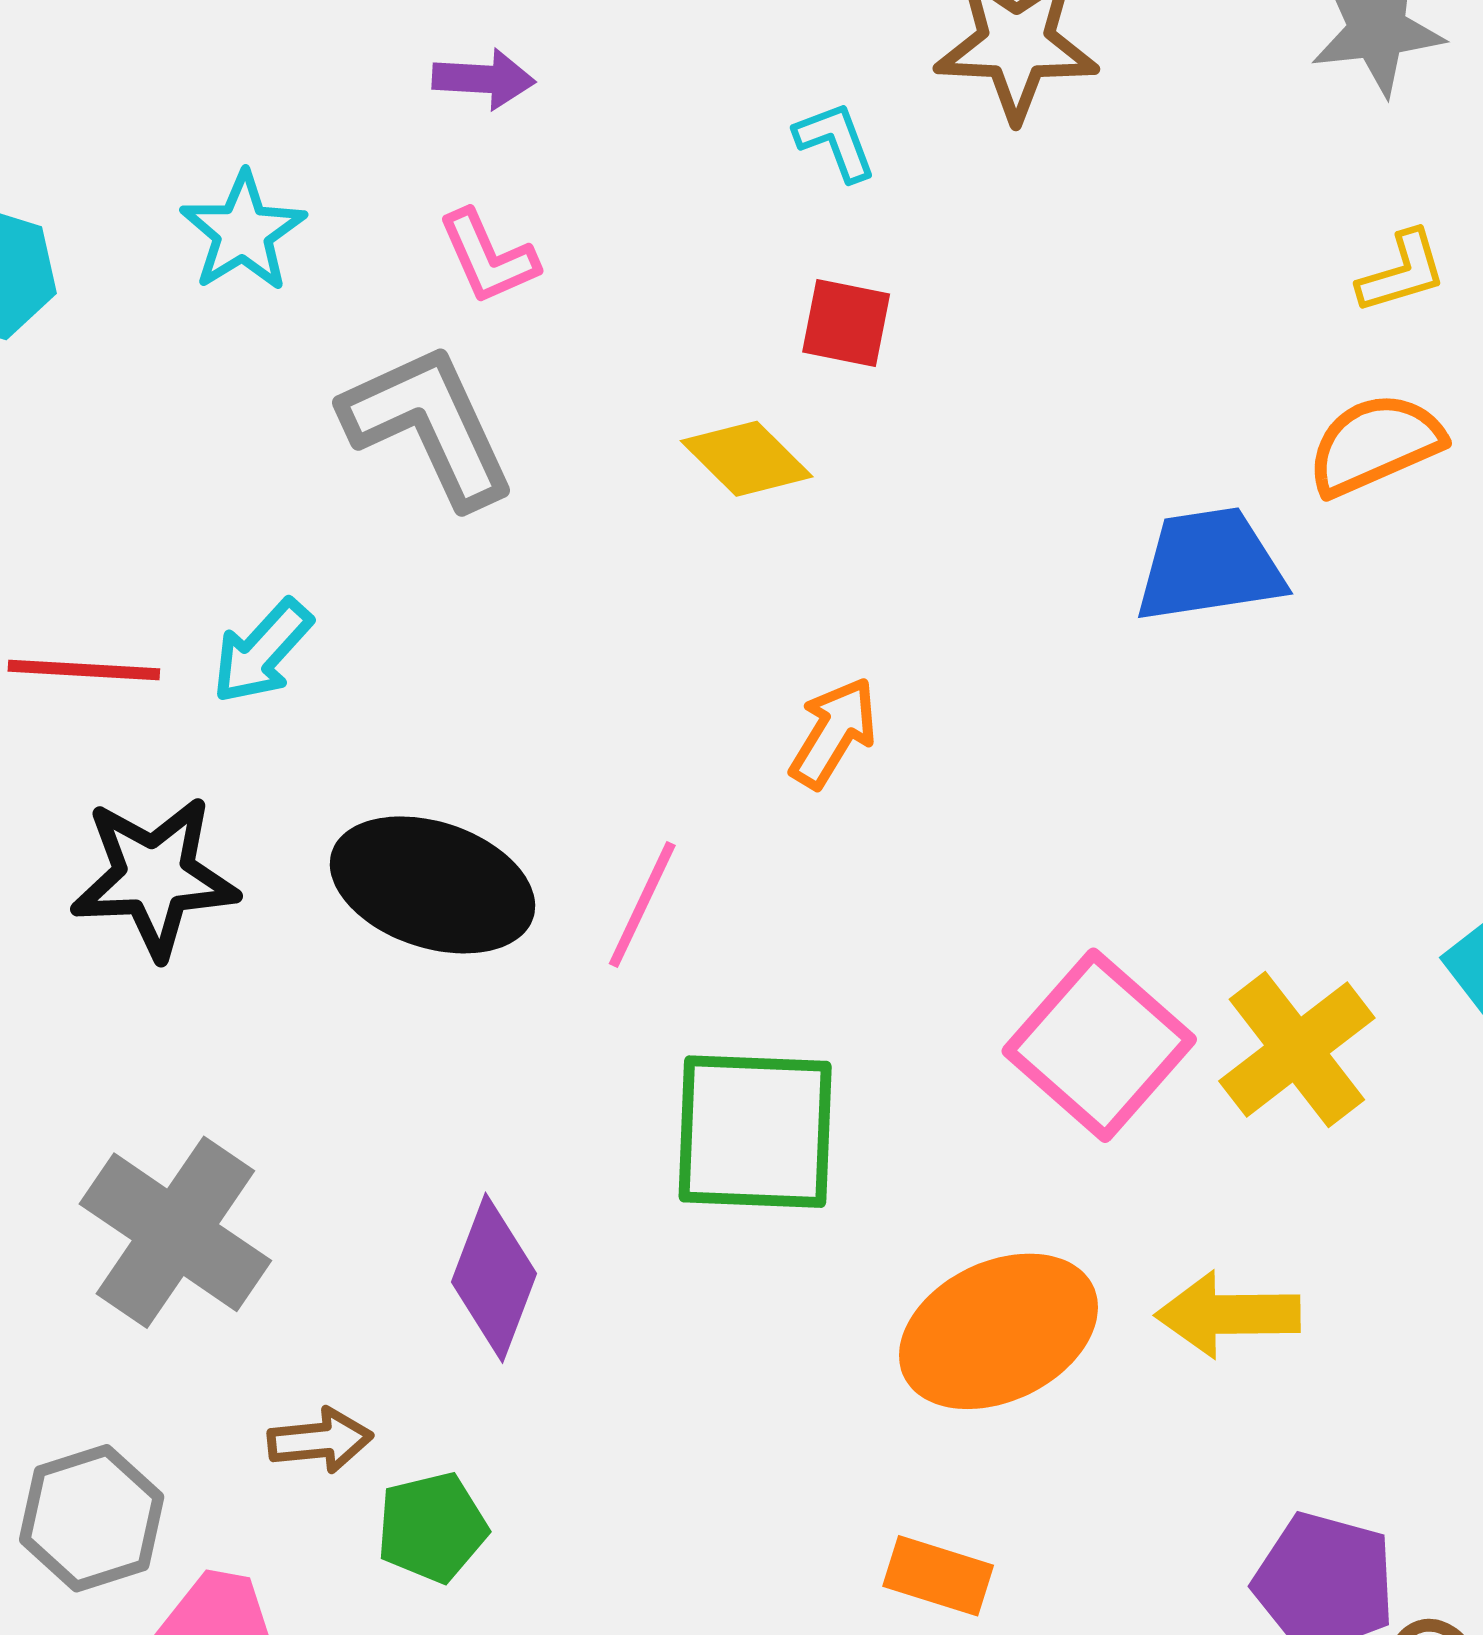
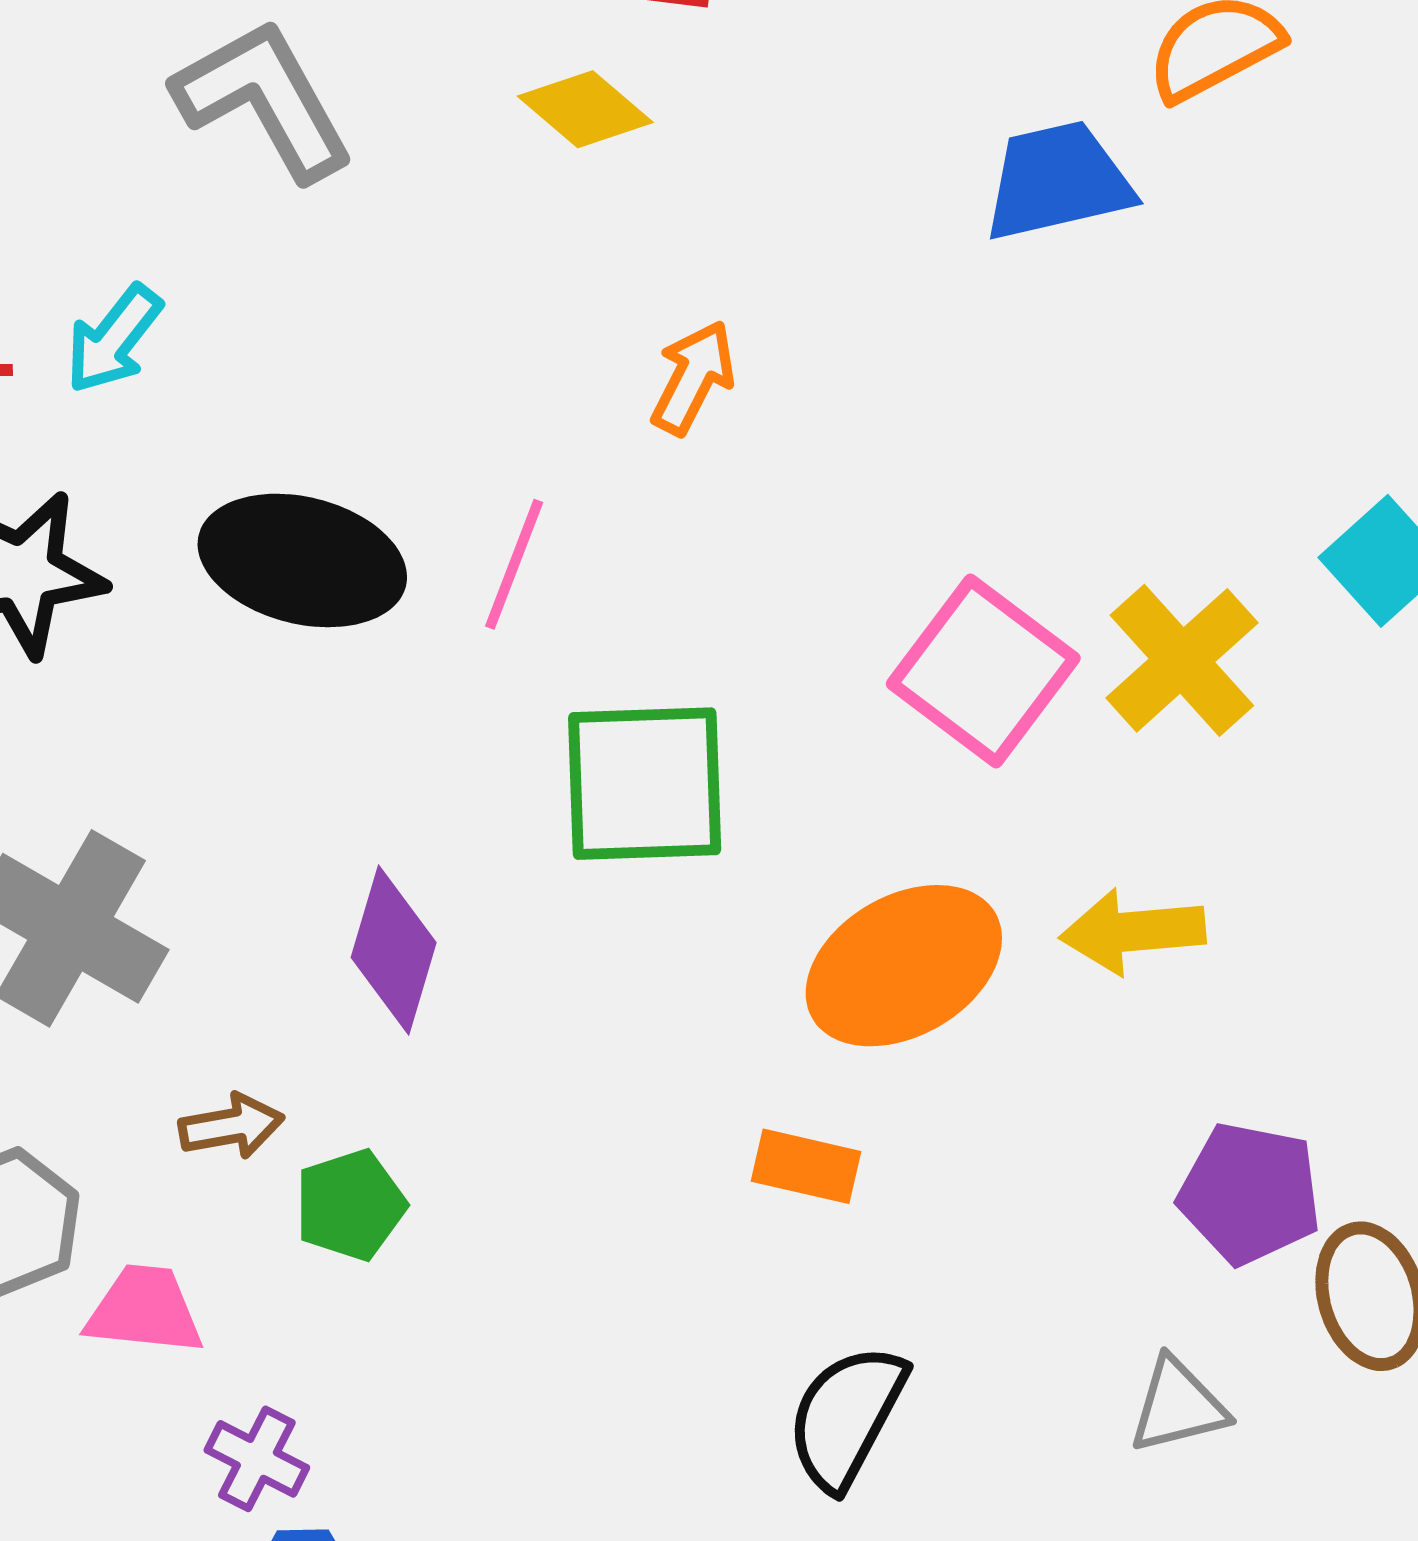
orange rectangle: (938, 1576) -> (806, 1166), moved

